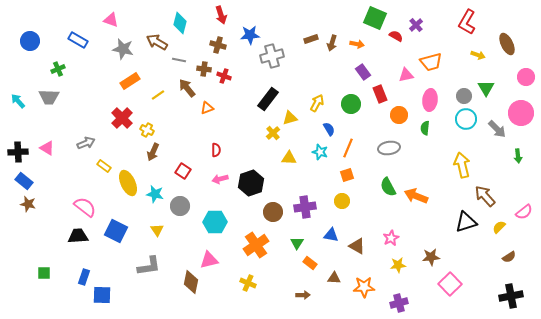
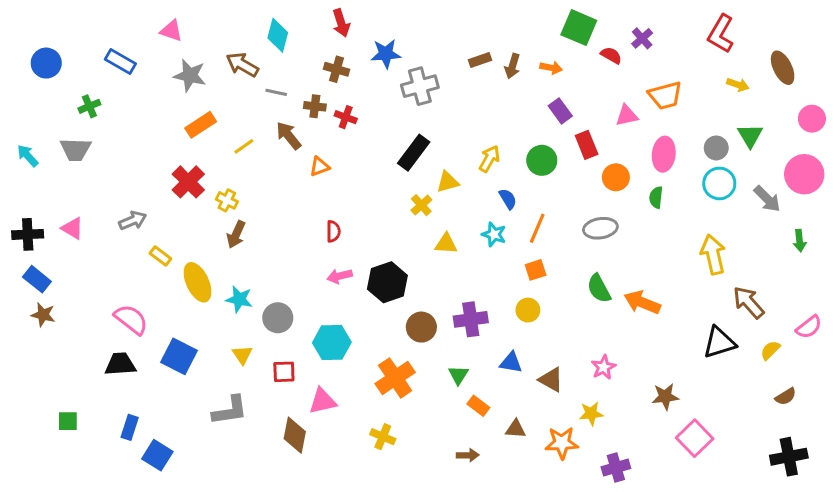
red square: (183, 171) -> (284, 372), moved, turned -35
yellow star: (398, 265) -> (591, 414), moved
blue square: (102, 295) -> (157, 455), turned 30

